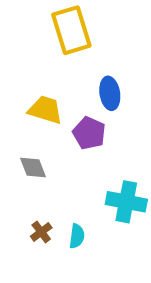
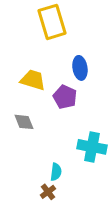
brown cross: (41, 232) -> (48, 192), moved

